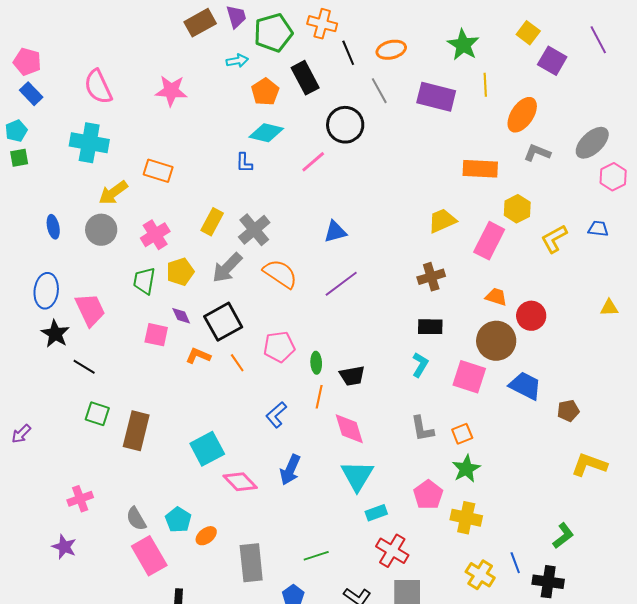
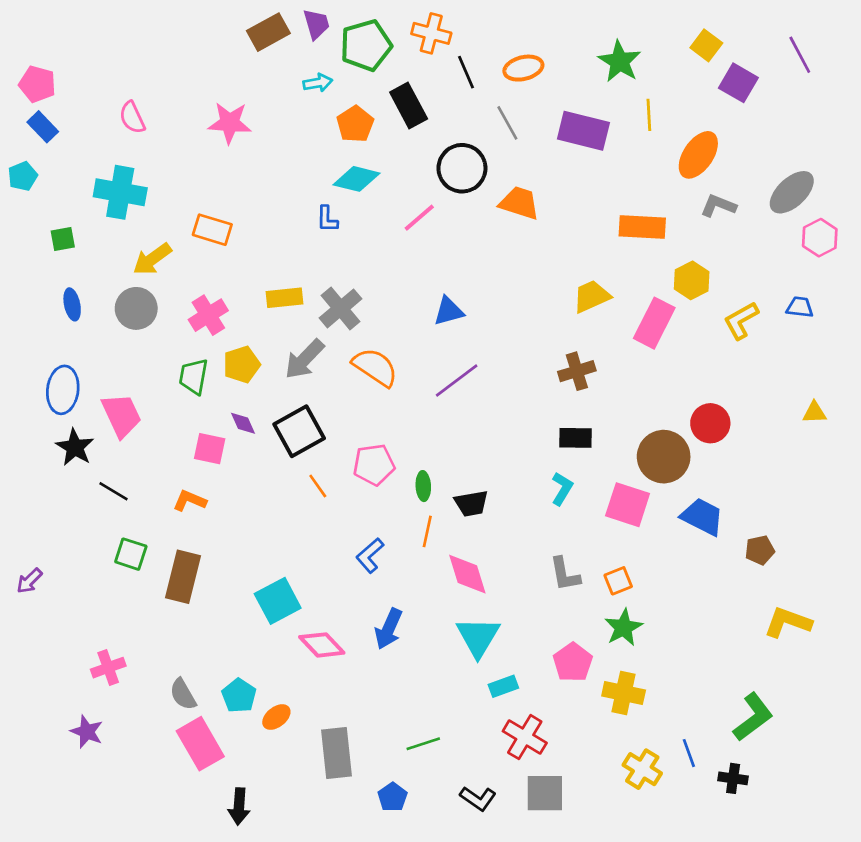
pink semicircle: (98, 87) -> (132, 117), size x0.7
green square: (19, 158) -> (63, 239), moved
yellow rectangle: (212, 222) -> (284, 298), turned 56
orange trapezoid: (496, 297) -> (519, 203), moved, size x1.4
orange L-shape: (198, 356) -> (190, 501), moved
green L-shape: (563, 536) -> (753, 717), size x1.4
black cross: (548, 582) -> (733, 778), size x0.7

